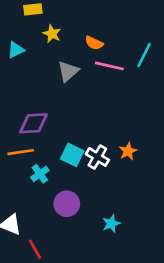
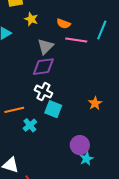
purple diamond: (33, 123) -> (43, 67), moved
white cross: (97, 157) -> (43, 92), moved
purple circle: (67, 204) -> (80, 145), moved

